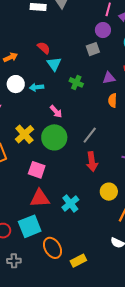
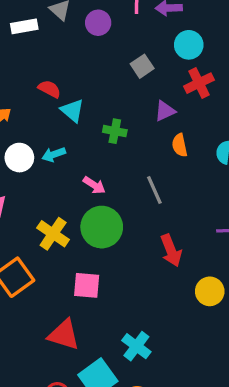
purple circle: (103, 30) -> (98, 23), moved
gray square: (93, 49) -> (142, 66), moved
gray line: (90, 135) -> (154, 190), moved, turned -48
red triangle: (40, 198) -> (64, 335), moved, turned 35
cyan cross: (70, 204) -> (136, 346), moved

